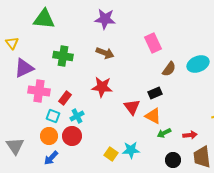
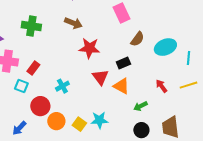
cyan ellipse: (198, 64) -> (165, 47), moved
red star: (102, 87) -> (89, 48), moved
cyan cross: (77, 116) -> (62, 86), moved
green arrow: (164, 133) -> (140, 106), moved
red arrow: (190, 135) -> (161, 86), moved, turned -120
orange circle: (49, 136) -> (56, 121), moved

